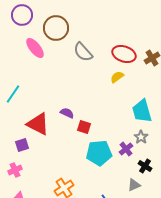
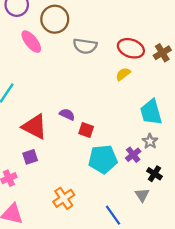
gray semicircle: (83, 52) -> (85, 46), turned -40
purple square: (22, 145) -> (30, 157), moved
gray triangle: (134, 185) -> (142, 195), turned -40

